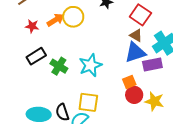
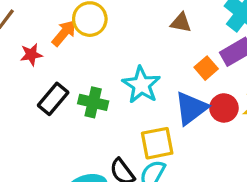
brown triangle: (136, 35) -> (181, 23), moved
blue triangle: (135, 52) -> (191, 108), moved
orange square: (129, 82) -> (206, 68), moved

